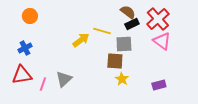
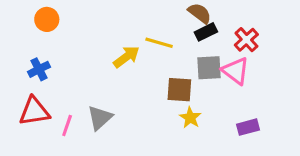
red cross: (158, 19) -> (246, 40), moved, size x0.7
pink triangle: (162, 41) -> (235, 71), moved
gray square: (124, 44) -> (209, 68), moved

